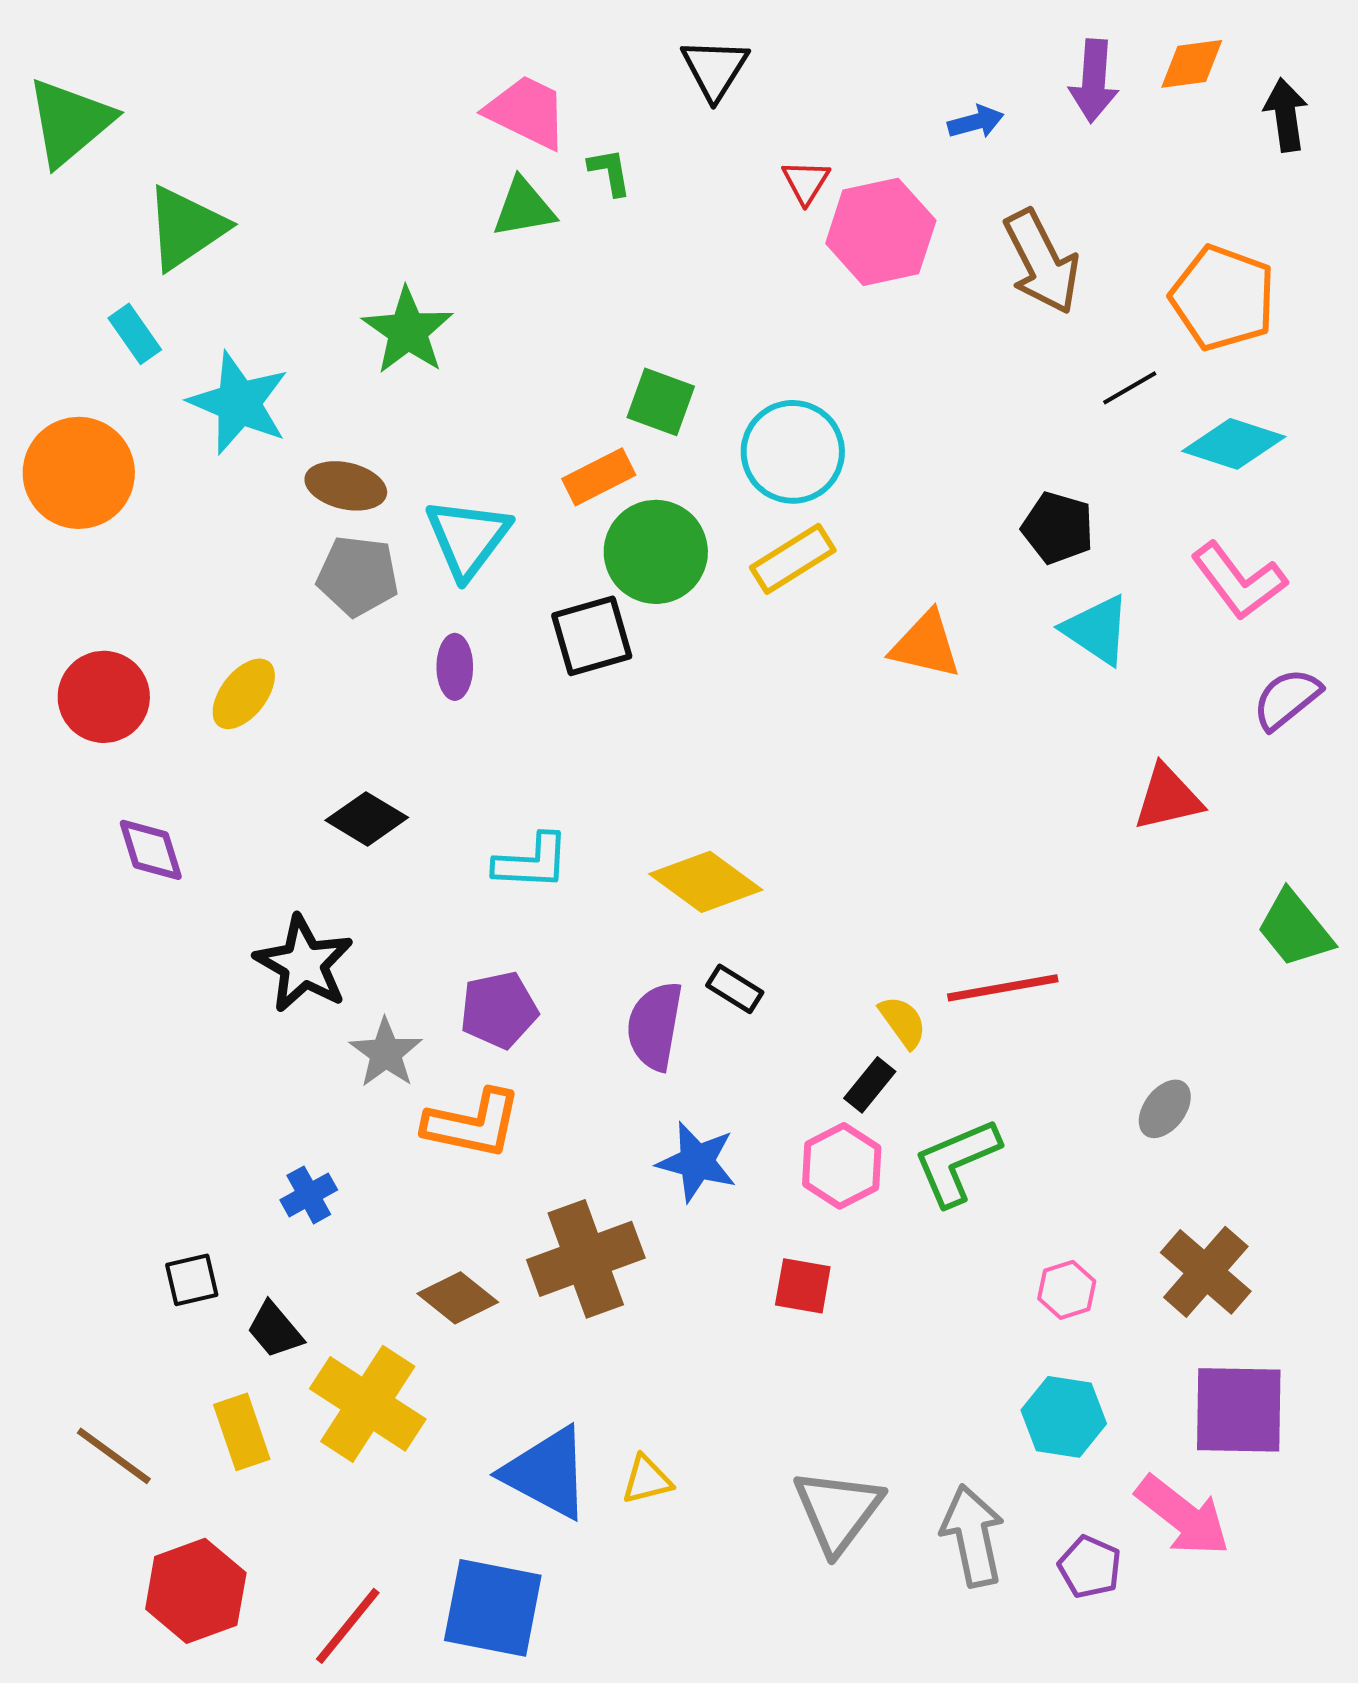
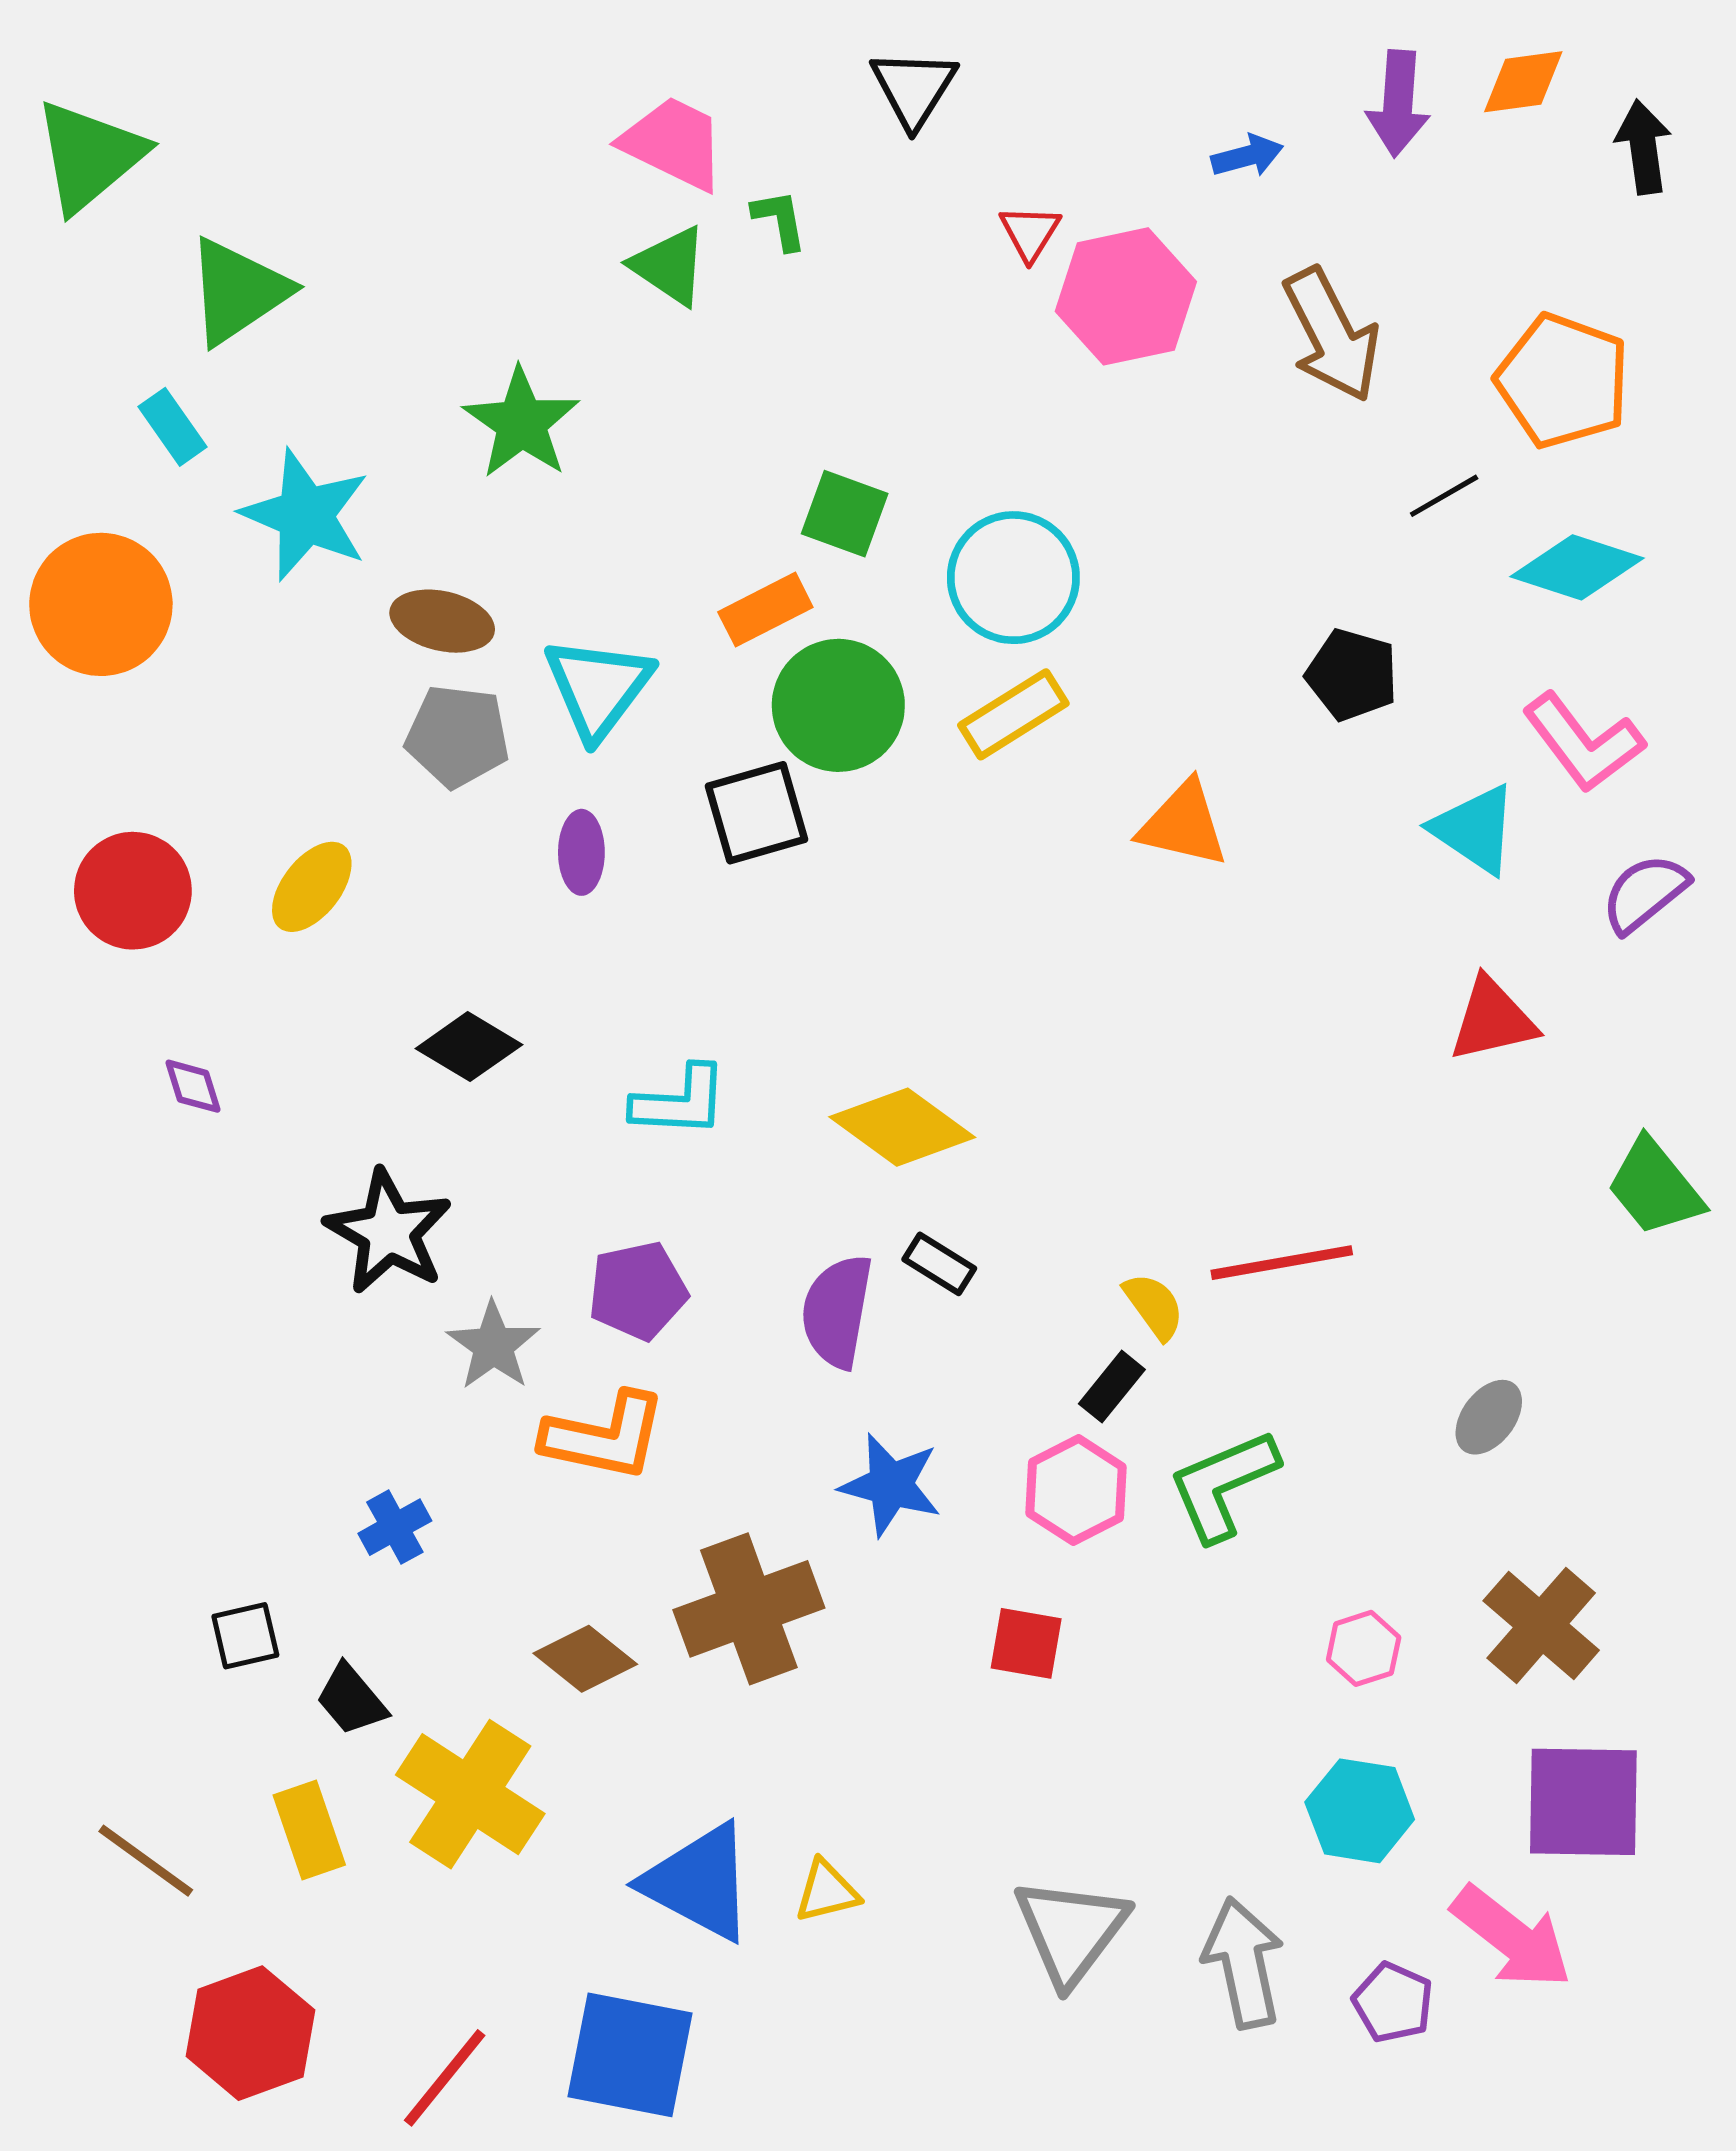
green triangle: (524, 208) -> (670, 266), turned 44
cyan triangle: (1097, 630) -> (1475, 829), moved
purple diamond: (151, 850) -> (193, 1086), size x0.7

